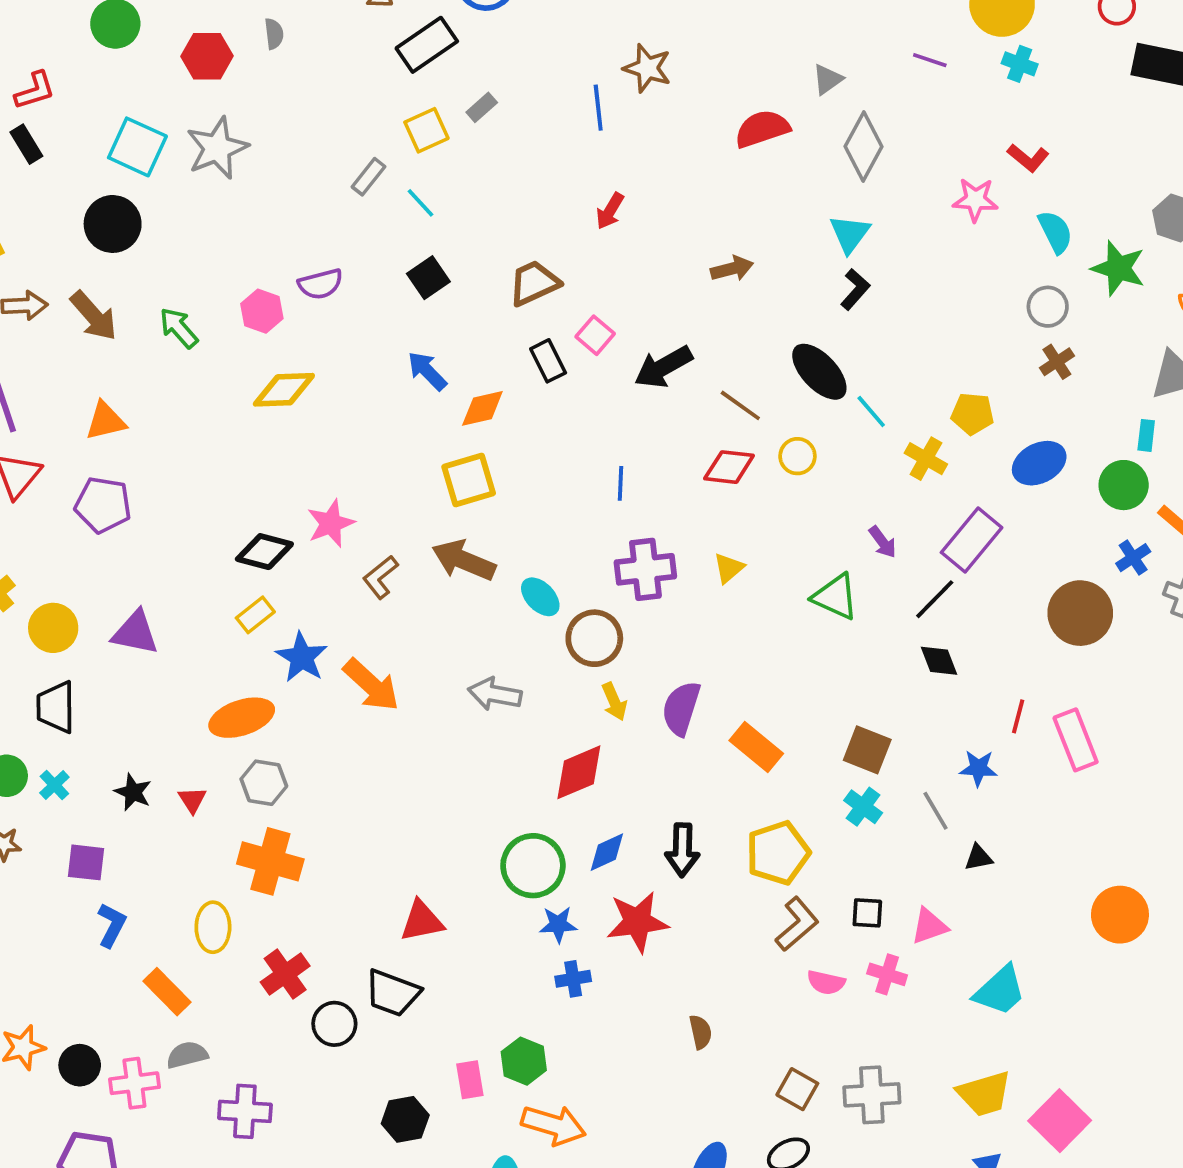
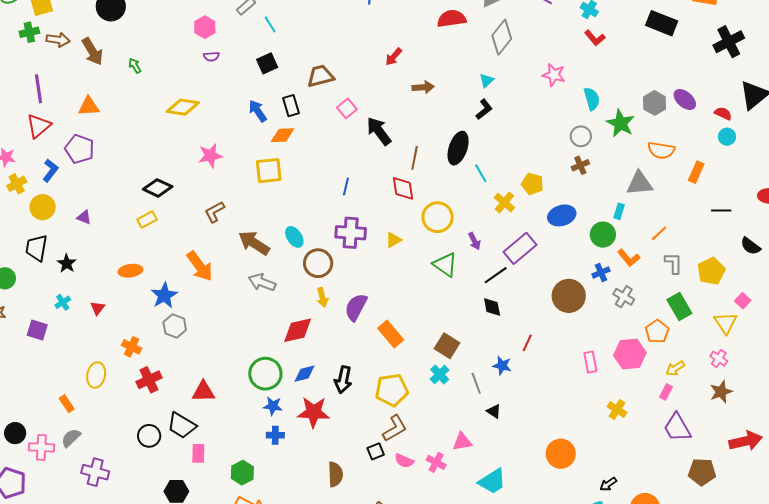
red L-shape: (1028, 158) -> (595, 38), moved
red arrow: (610, 211) -> (394, 57), moved
cyan triangle: (850, 234) -> (487, 80), size x0.7
purple semicircle: (320, 284) -> (211, 57), size x0.7
pink hexagon: (262, 311) -> (205, 27), moved
green arrow: (179, 328) -> (135, 66), size x0.7
black rectangle: (548, 361) -> (291, 106), moved
black arrow: (663, 367) -> (379, 131), turned 72
black ellipse: (819, 372) -> (458, 148), turned 52
brown line: (740, 405) -> (415, 158), turned 55
yellow circle: (797, 456) -> (438, 217), moved, size x1.6
red diamond: (729, 467) -> (403, 188), turned 64
pink star: (331, 523) -> (210, 156), moved
brown arrow: (464, 560) -> (254, 243), moved
purple triangle: (135, 633) -> (84, 217), size x0.6
blue star: (302, 657) -> (164, 295), moved
orange ellipse: (242, 718) -> (130, 271), size x0.7
pink rectangle: (1076, 740) -> (590, 362), moved, size x0.7
gray hexagon: (264, 783) -> (175, 326), moved
cyan cross: (54, 785) -> (63, 302), moved
black star: (133, 792) -> (67, 263), moved
black triangle: (978, 858) -> (494, 411), turned 35
orange cross: (270, 861) -> (132, 347), size x0.6
black square: (867, 913) -> (376, 451), moved, turned -36
blue L-shape: (112, 925) -> (50, 171), moved
red cross: (285, 974) -> (149, 380), moved
orange rectangle: (167, 992) -> (67, 404), size x0.7
brown semicircle: (700, 1032) -> (335, 474), size x1.4
gray semicircle: (187, 1055) -> (71, 438), turned -40
pink rectangle: (470, 1080) -> (198, 453), moved

